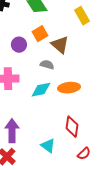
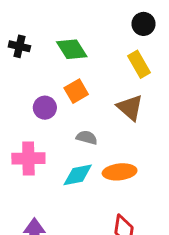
brown triangle: (60, 45) -> (130, 108), moved

